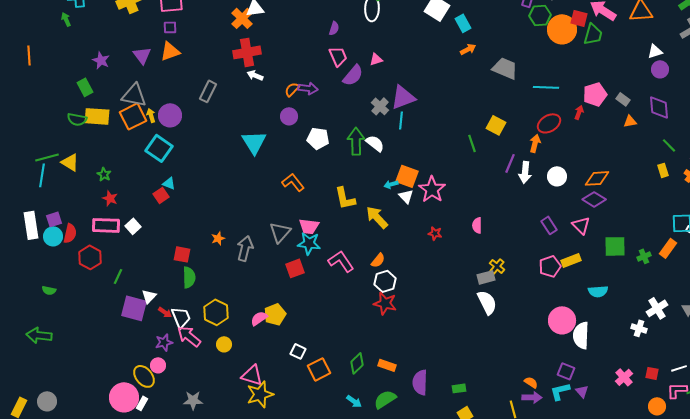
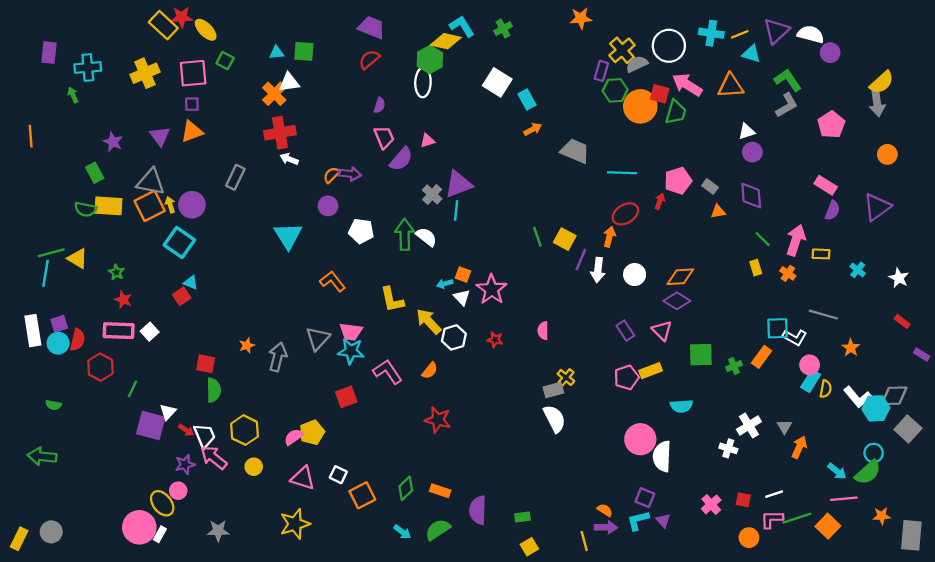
yellow square: (496, 125) -> (565, 239), moved
orange square: (407, 176) -> (463, 275), size x0.6
red square: (295, 268) -> (346, 397), moved
white hexagon: (385, 281) -> (454, 337), moved
pink triangle: (252, 375) -> (303, 478), moved

